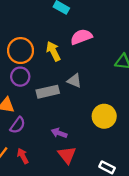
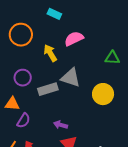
orange circle: (21, 51) -> (21, 35), moved
gray triangle: (74, 81) -> (71, 78), size x1.5
yellow circle: (104, 116) -> (103, 94), moved

